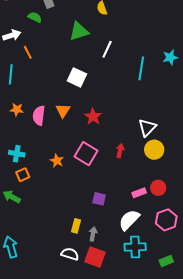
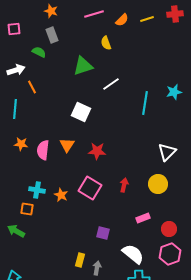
white line: (107, 49) -> (111, 84), turned 30
red star: (93, 117) -> (97, 151), turned -30
white triangle: (147, 128) -> (167, 152), moved
cyan cross: (17, 154) -> (37, 190), moved
orange square: (23, 175) -> (27, 209), turned 32
red circle: (158, 188) -> (169, 229), moved
pink rectangle: (139, 193) -> (143, 218), moved
white semicircle: (129, 220) -> (133, 254), turned 85

